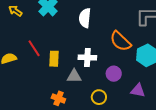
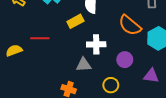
red line: (34, 48) -> (40, 38), turned -54
yellow rectangle: (54, 59) -> (75, 21), moved, turned 63

